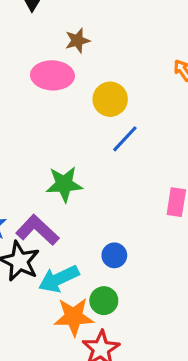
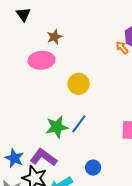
yellow circle: (110, 99) -> (79, 84), moved
blue line: (125, 139) -> (79, 124), moved

